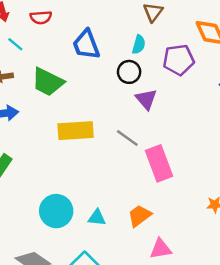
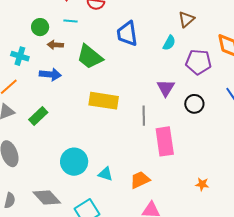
cyan line: (15, 44) -> (70, 21), turned -48
black circle: (129, 72) -> (194, 104), moved
gray line: (127, 138) -> (144, 116), turned 42

